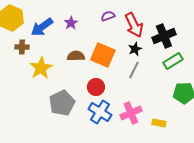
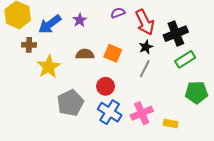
orange square: (103, 55) -> (113, 53), size x0.7

